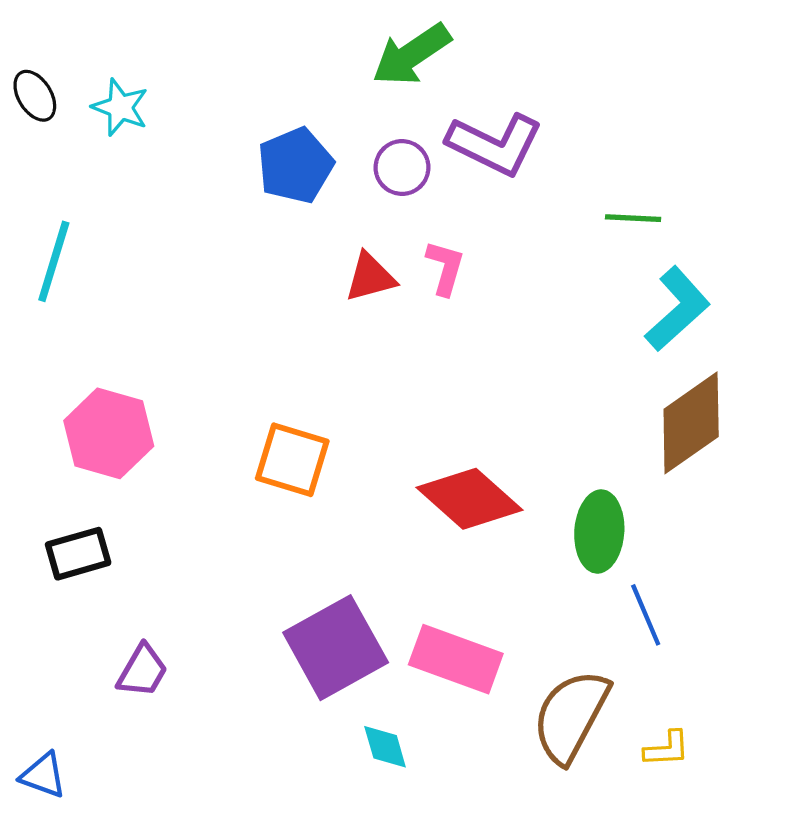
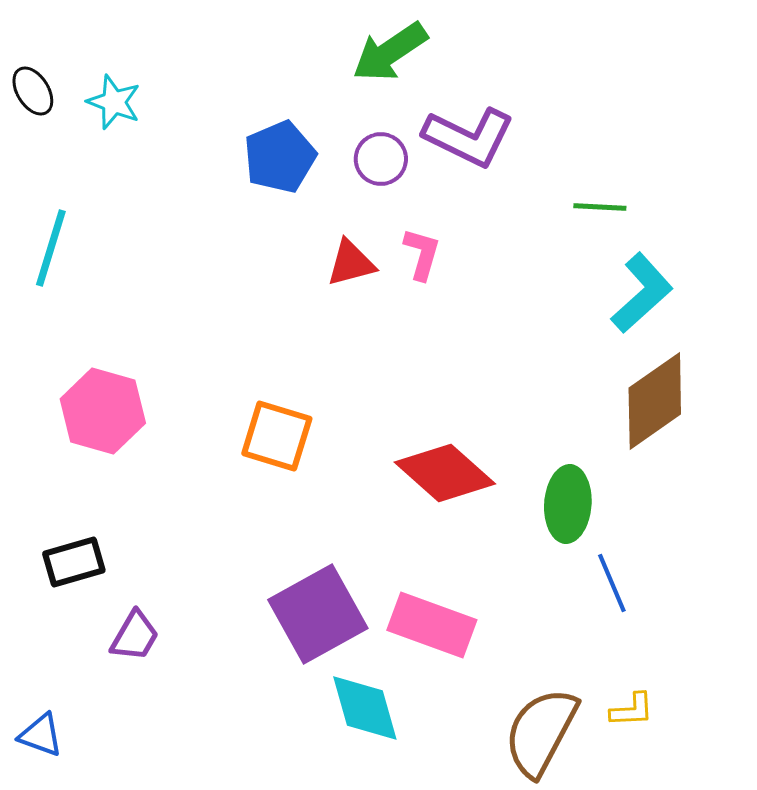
black rectangle: (78, 554) -> (74, 562), moved
brown semicircle: (571, 716) -> (541, 732), moved
cyan diamond: (385, 747) -> (365, 708), size x1.6

